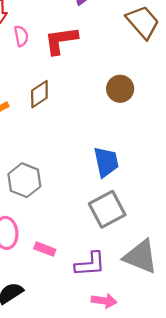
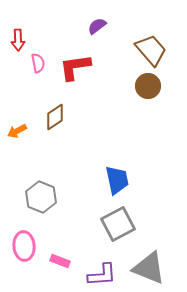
brown circle: (120, 89) -> (148, 86), moved

